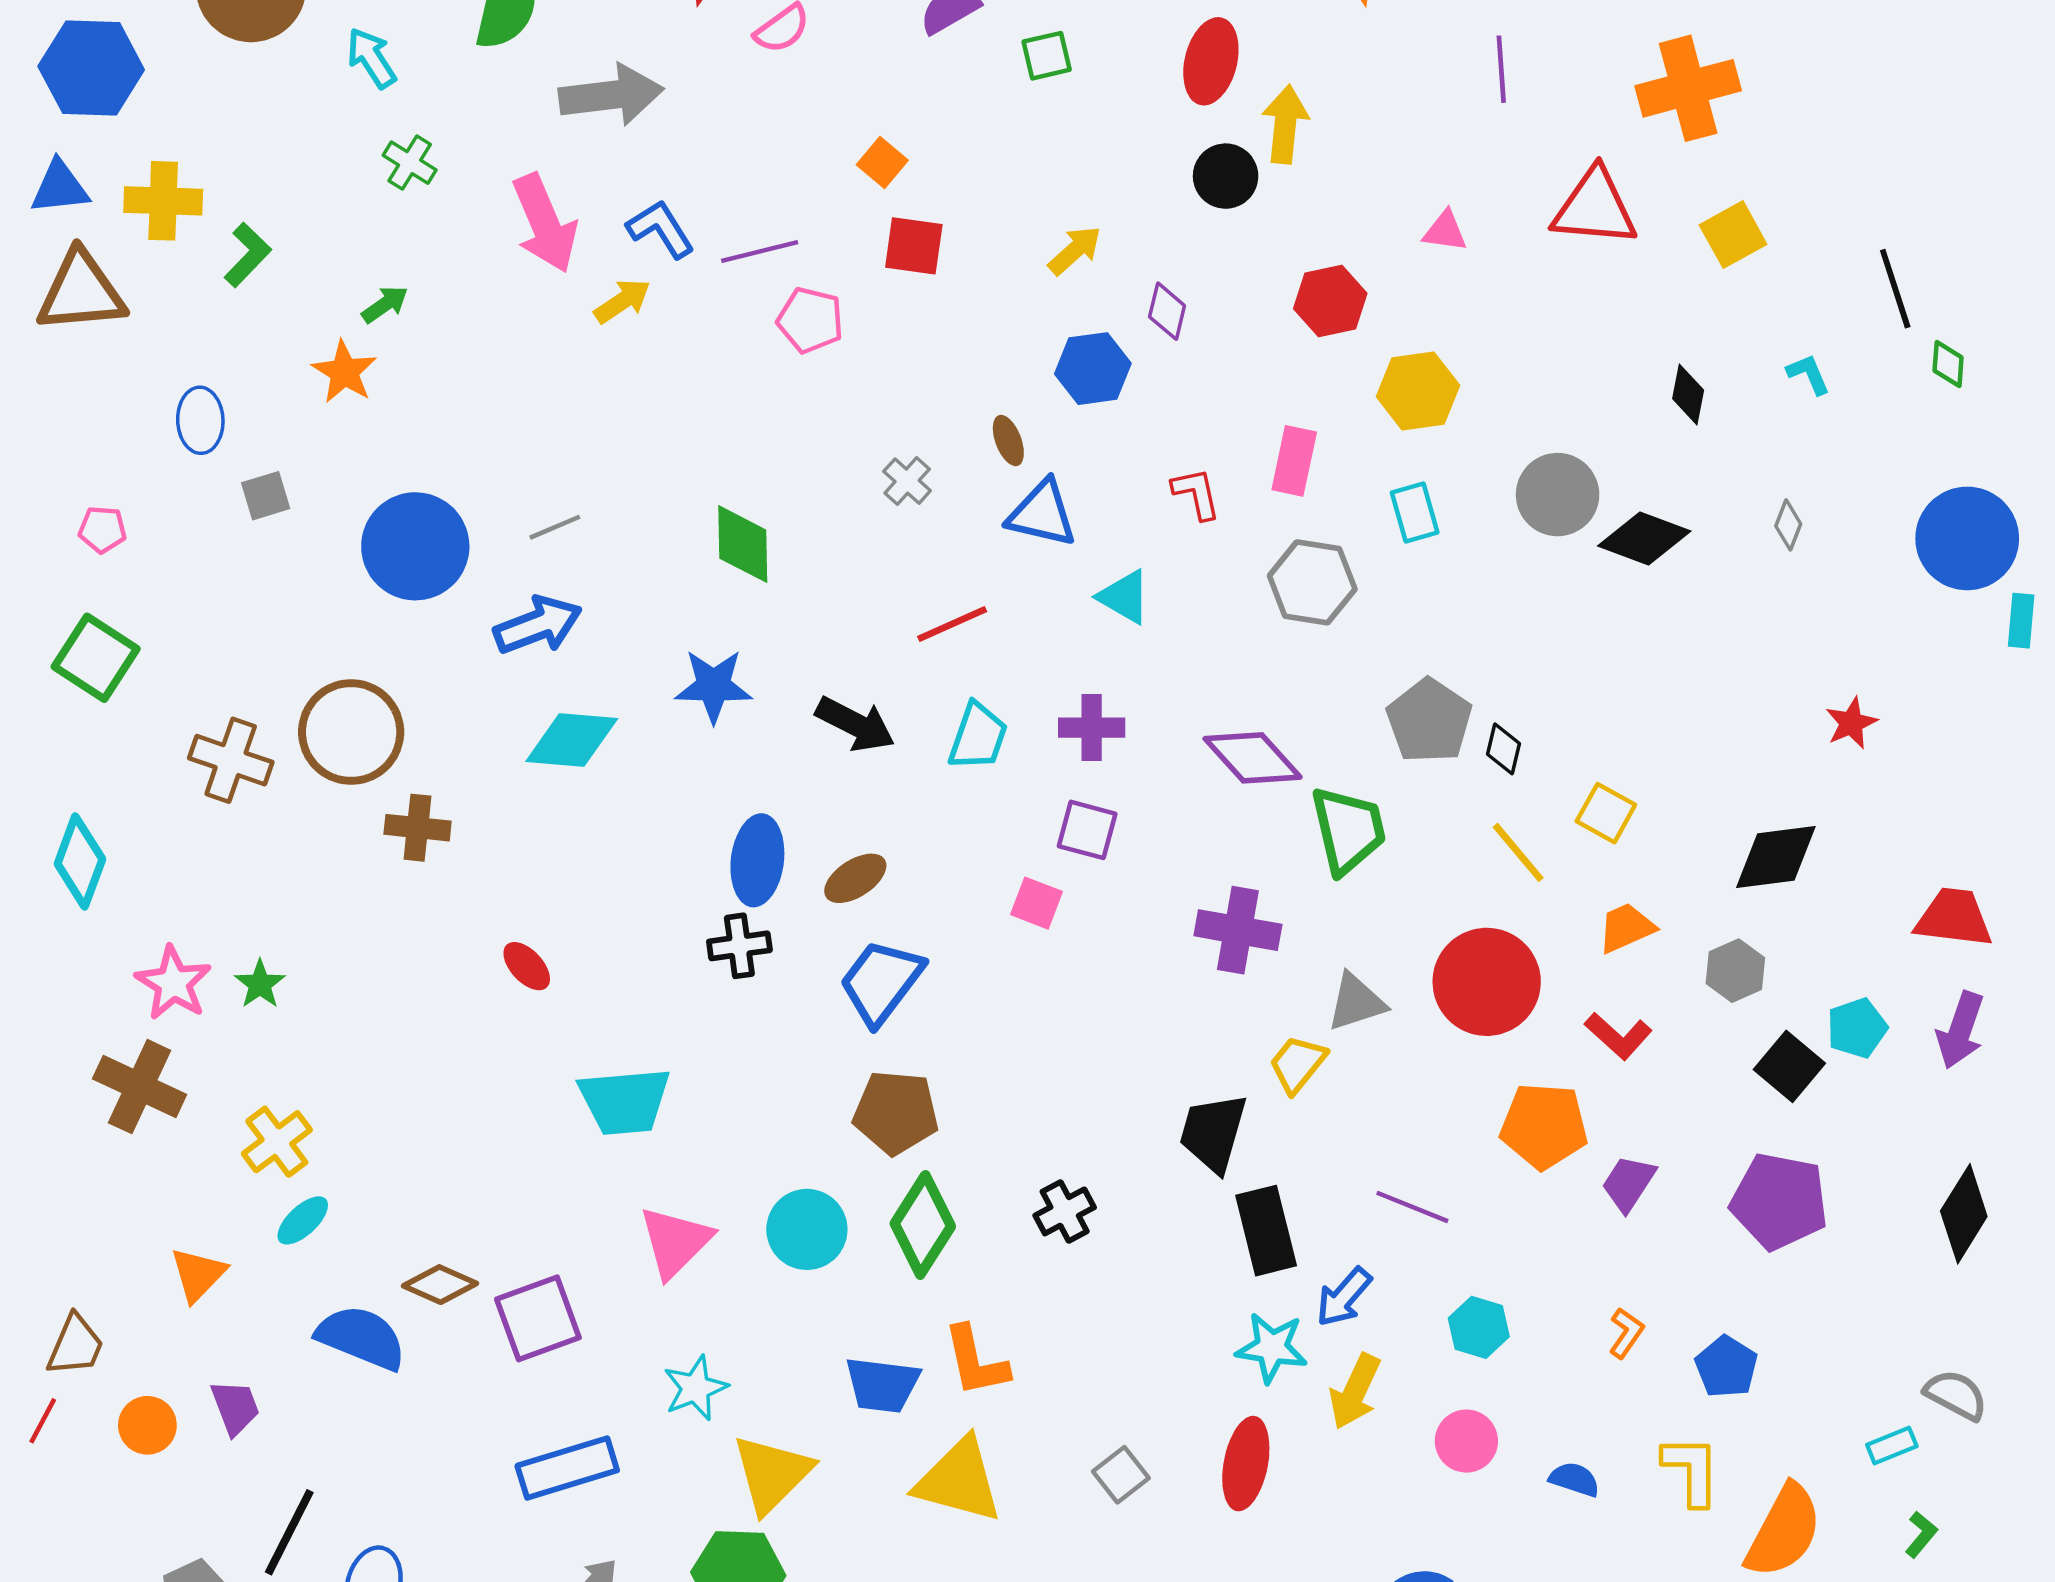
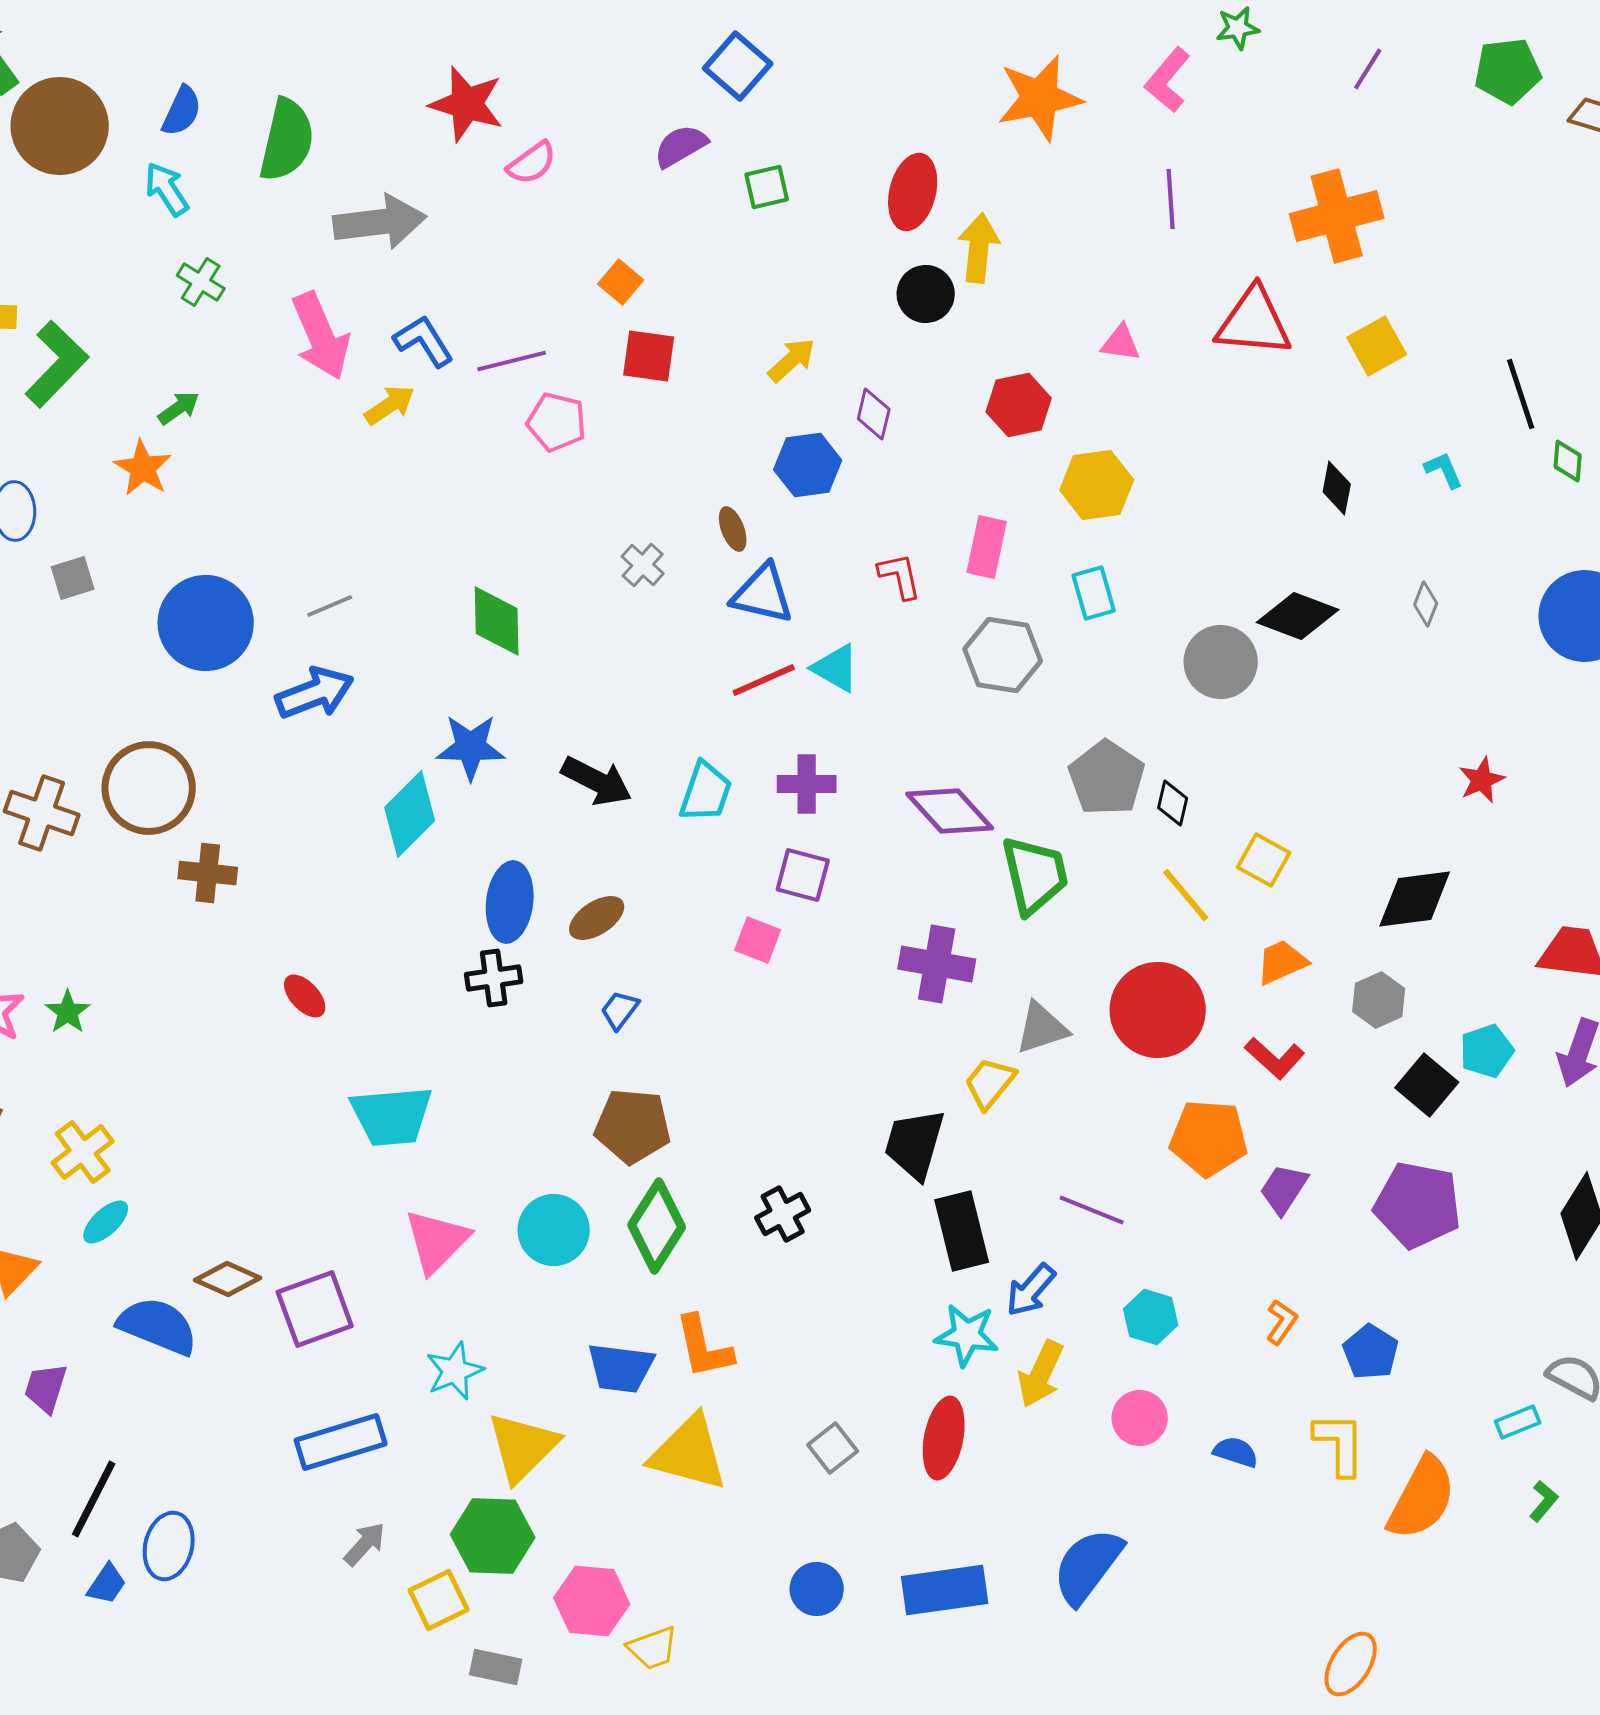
green L-shape: (248, 255) -> (57, 364), size x1.5
gray circle: (1558, 495) -> (1221, 662), moved
red line: (952, 624) -> (764, 680), moved
cyan diamond: (572, 740) -> (410, 814), moved, turned -50
blue trapezoid: (881, 982) -> (620, 1010), size x0.5
purple trapezoid: (235, 1407) -> (46, 1388), turned -142

